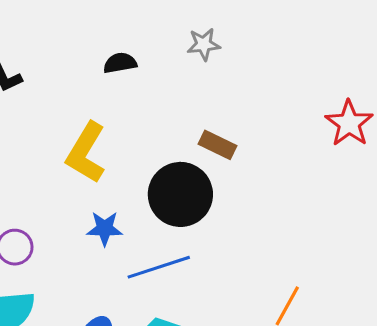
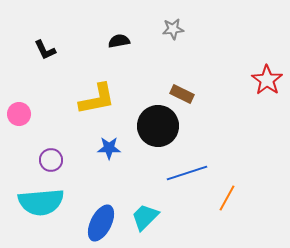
yellow L-shape: (86, 153) -> (97, 99), turned -132
blue line: (159, 267) -> (187, 173), moved

